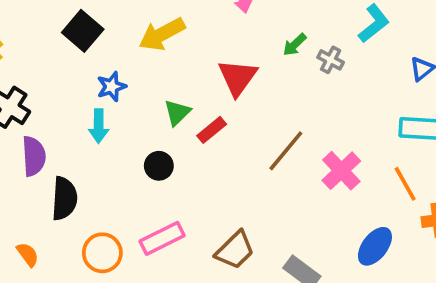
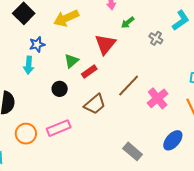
green arrow: (295, 45) -> (128, 22), moved
brown trapezoid: (235, 250) -> (95, 104), moved

